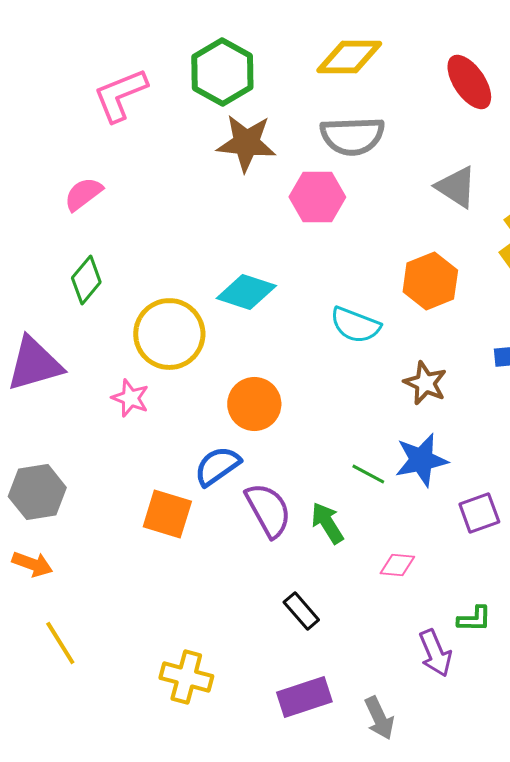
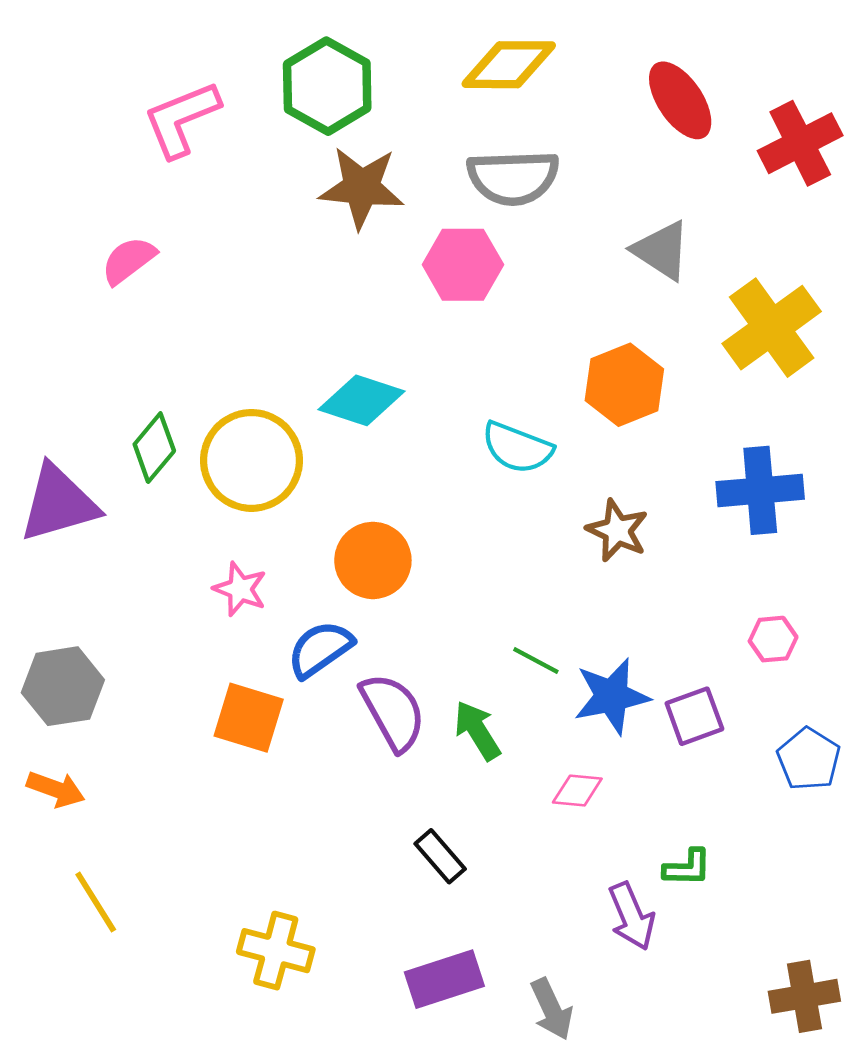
green diamond: (86, 280) -> (154, 448), moved
pink star: (130, 398) -> (240, 589), moved
blue star: (421, 460) -> (612, 696), moved

